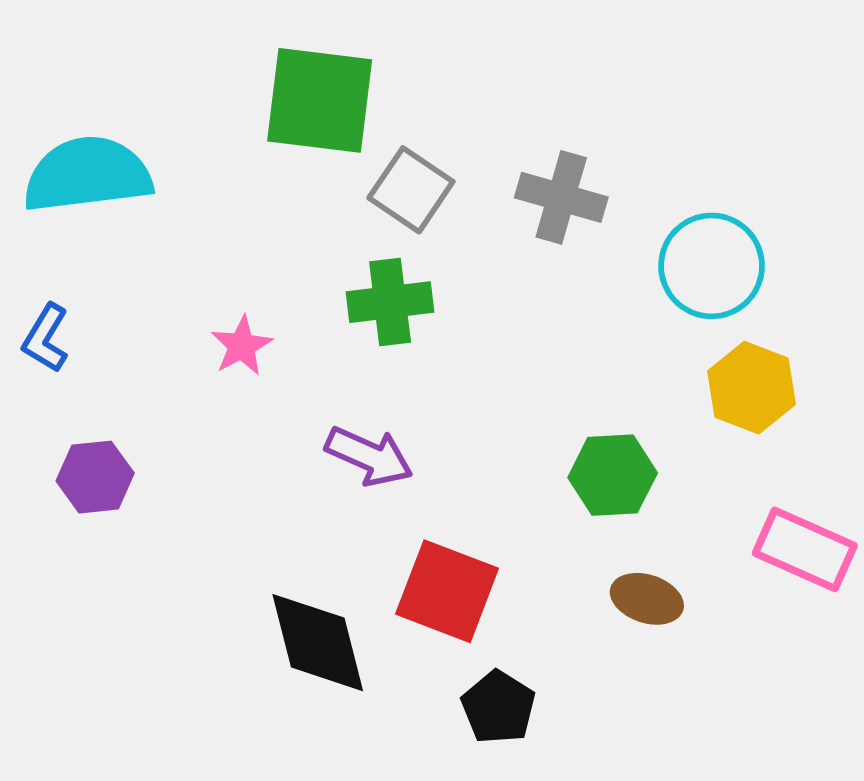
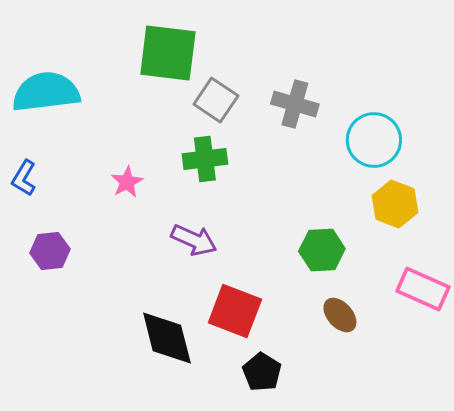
brown ellipse: (647, 599) -> (340, 315), turned 30

